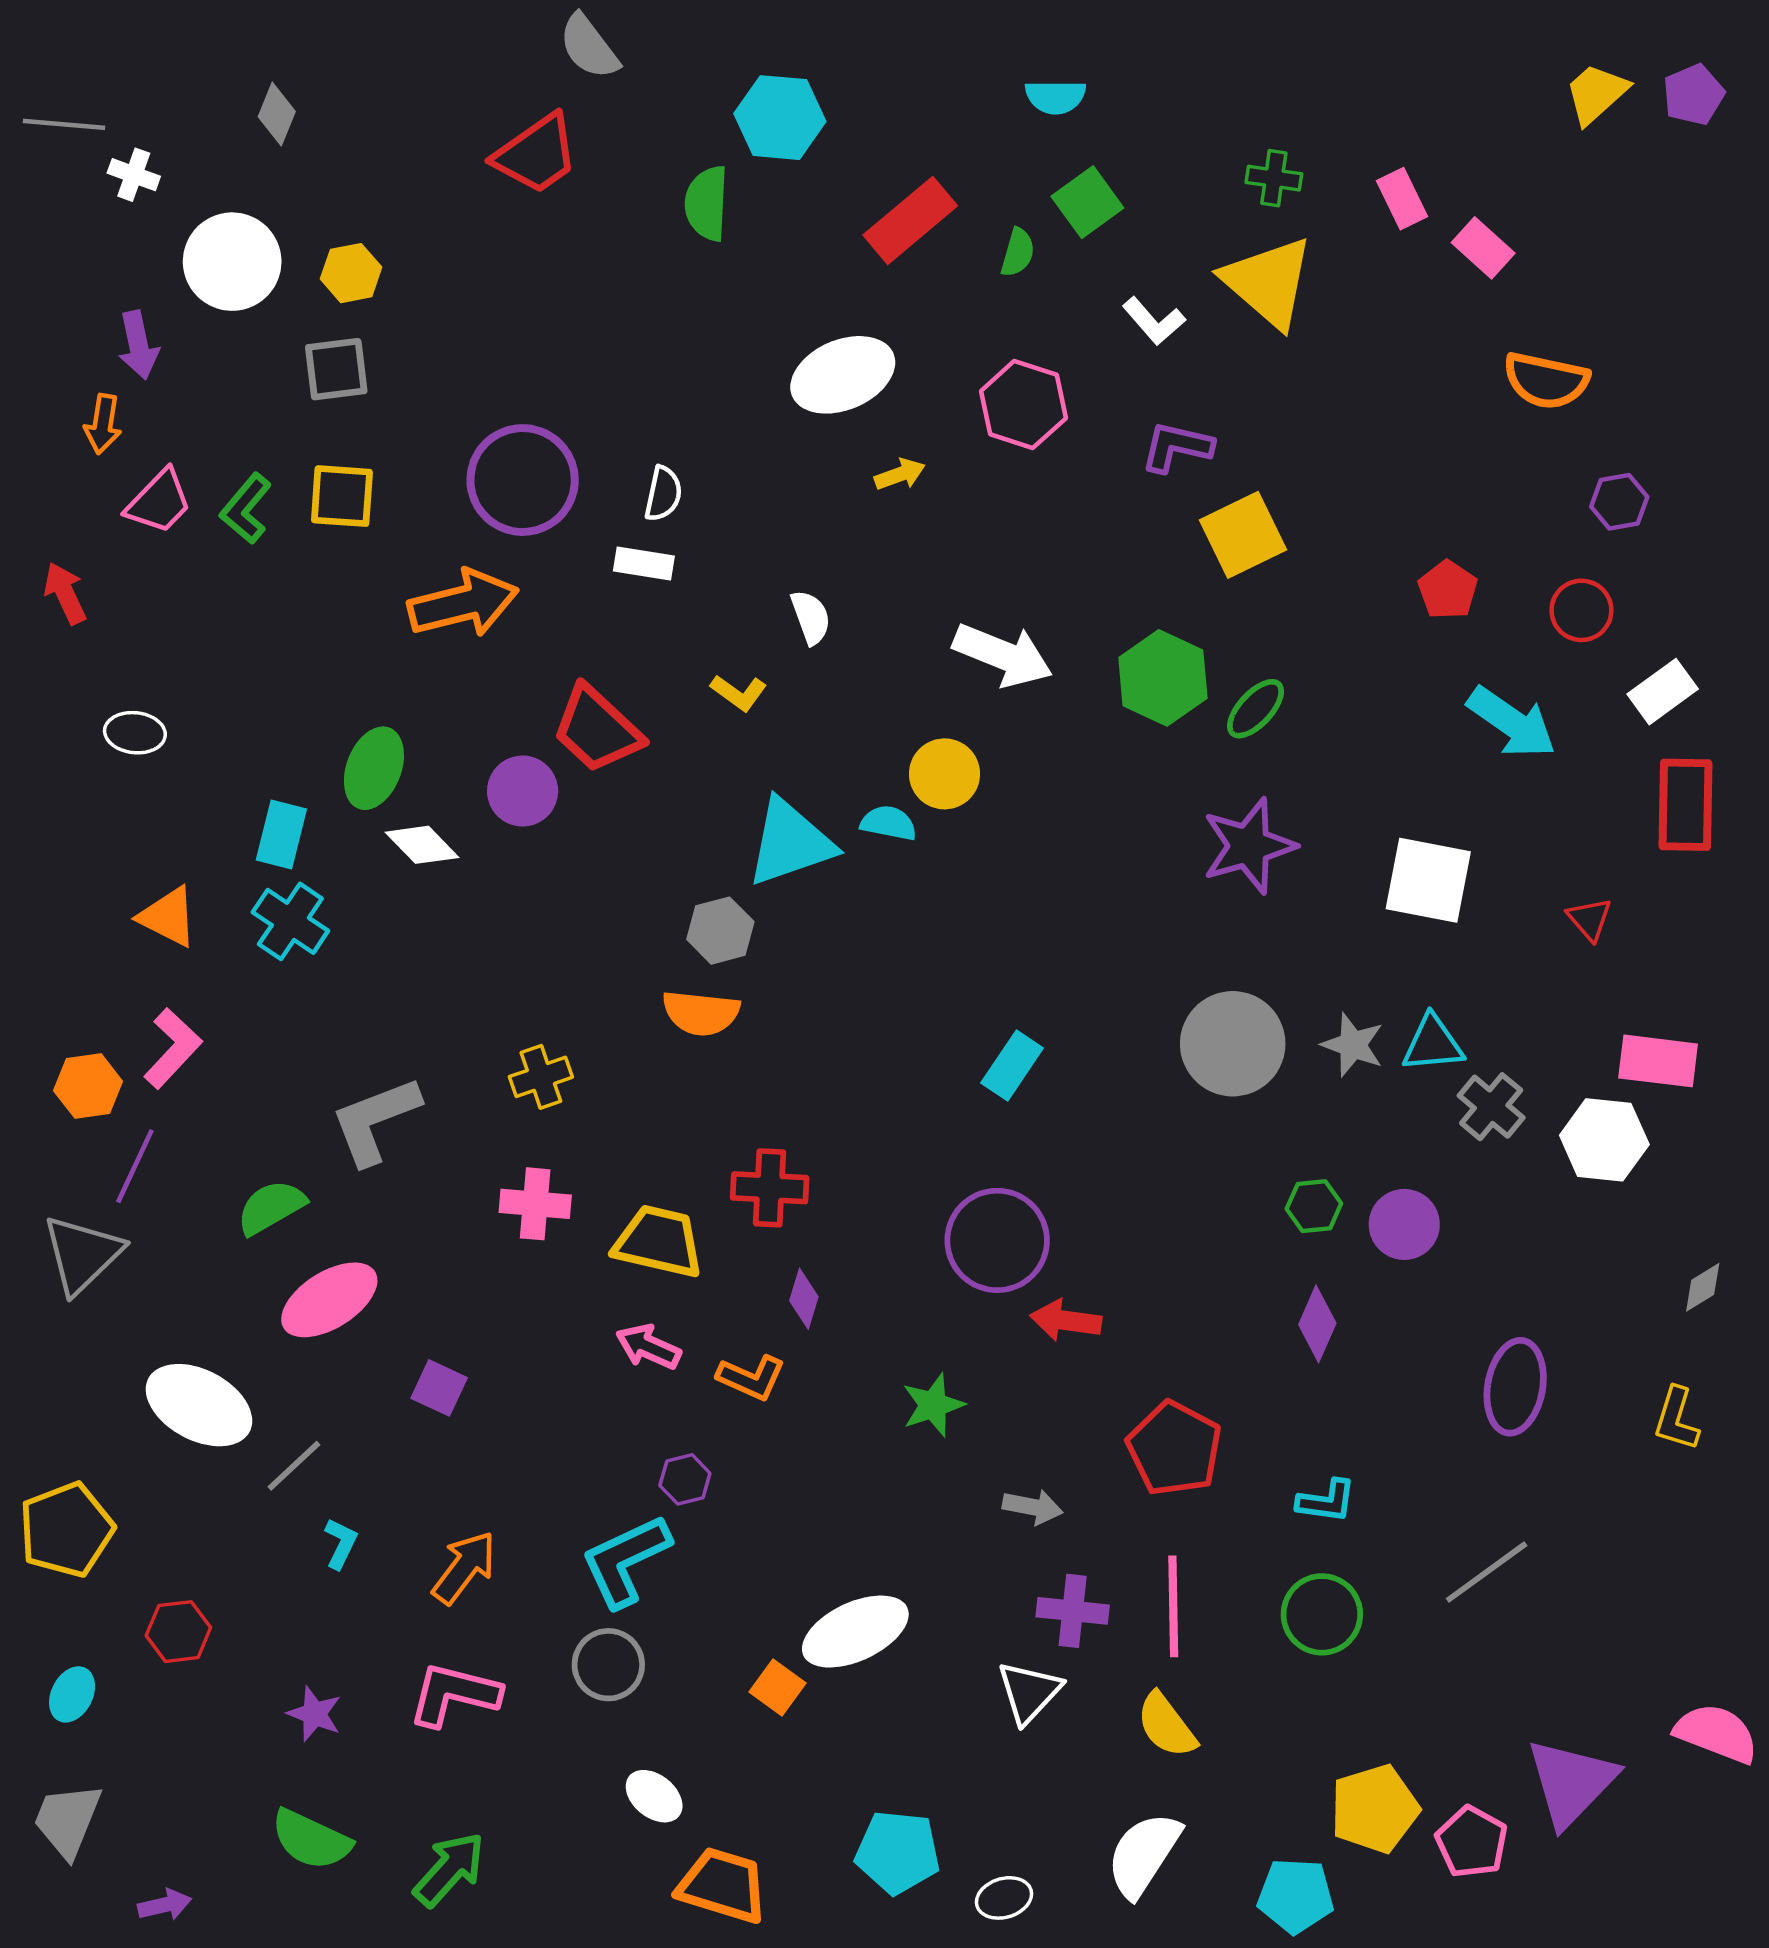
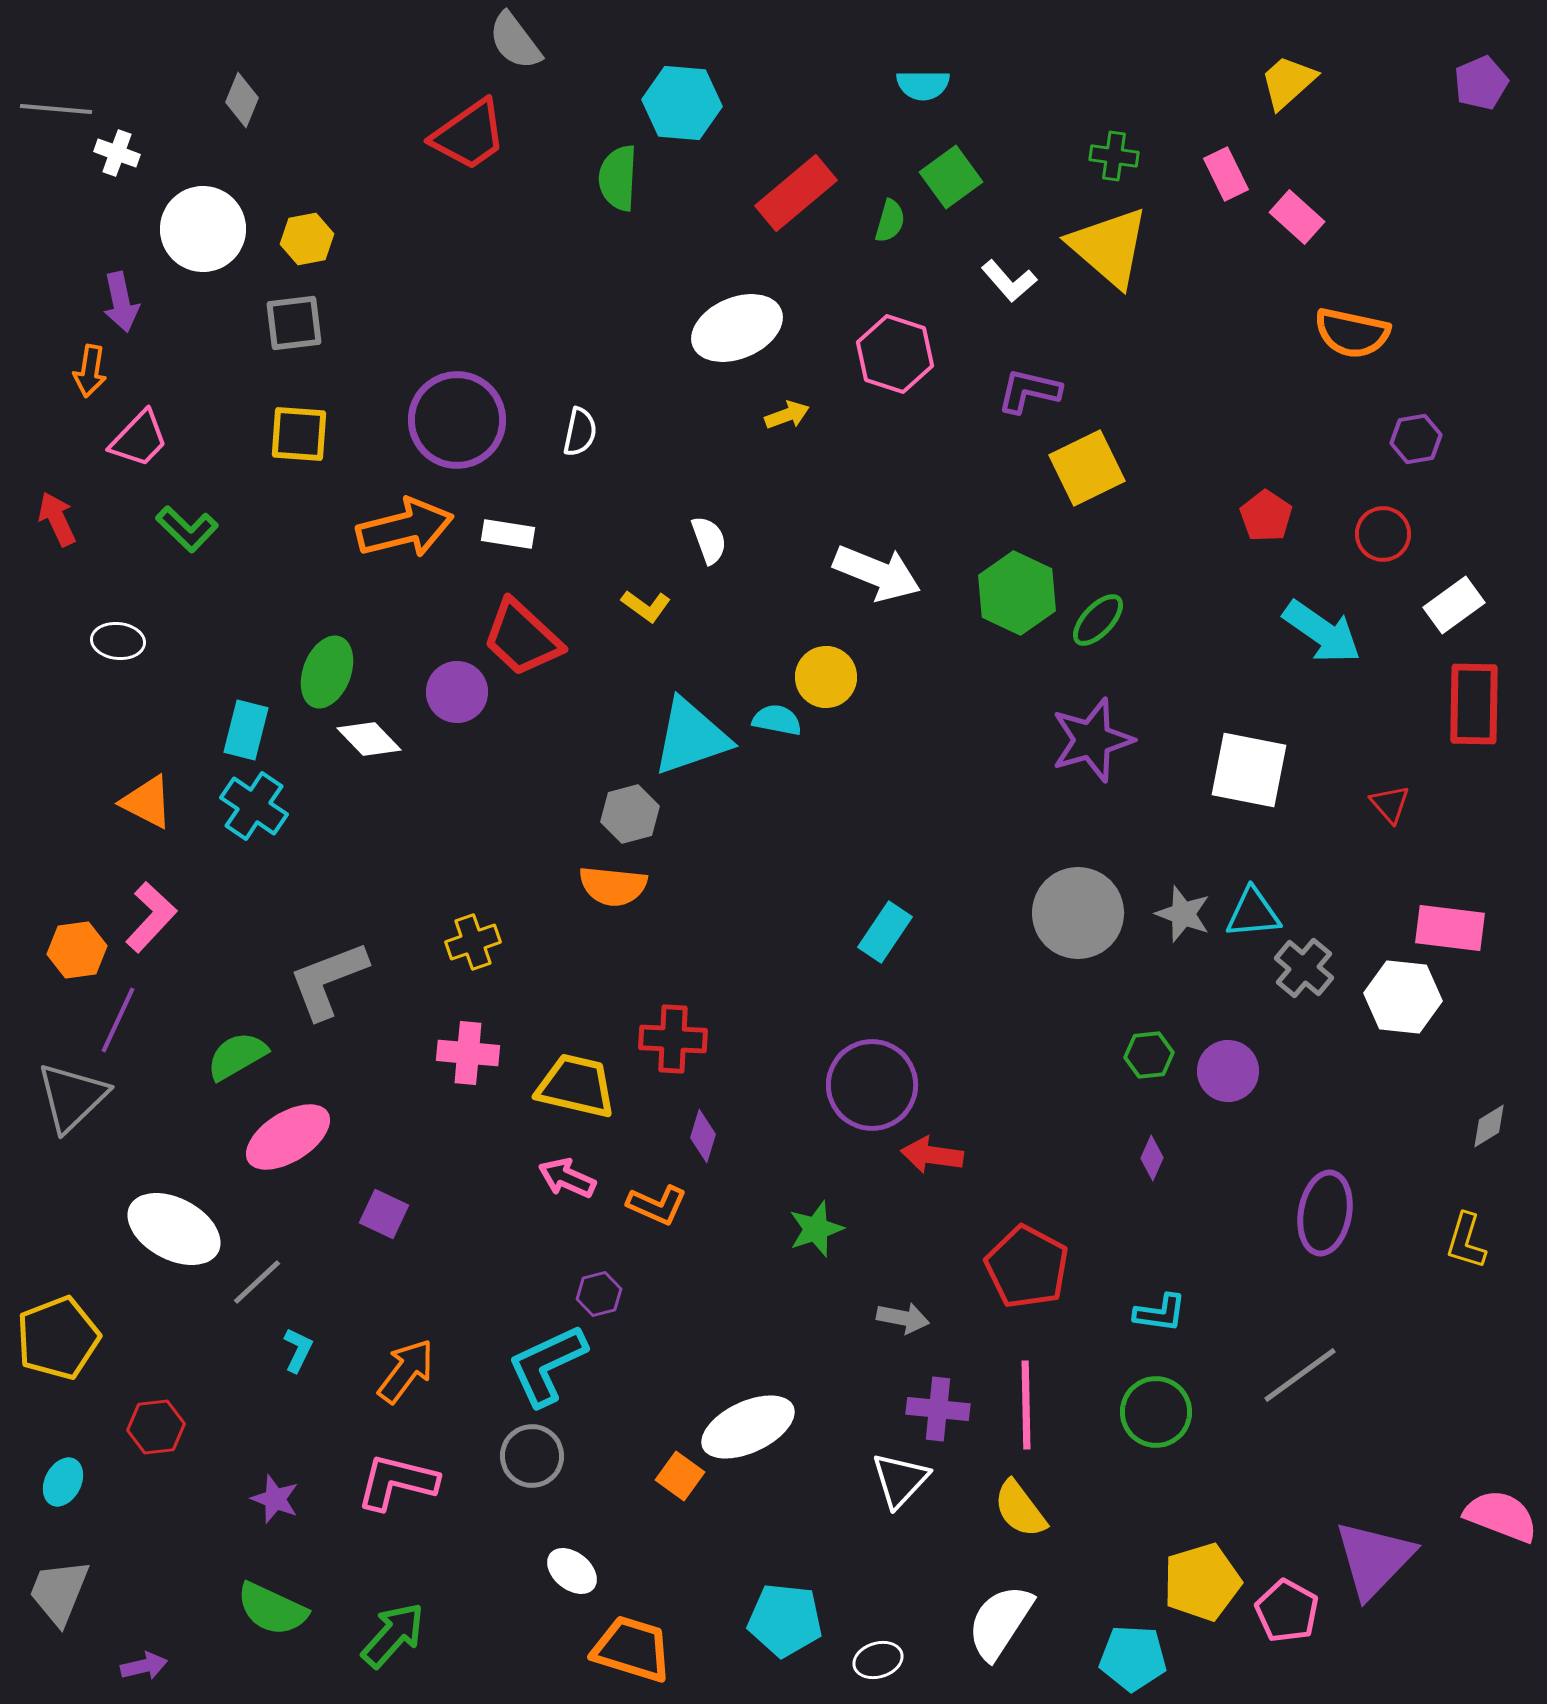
yellow trapezoid: (1596, 94) -> (1288, 82), moved
green L-shape: (246, 509) -> (187, 529), moved, turned -86
white rectangle: (644, 563) -> (508, 534), moved
purple diamond: (1317, 1324) -> (1152, 1158), size x0.7

